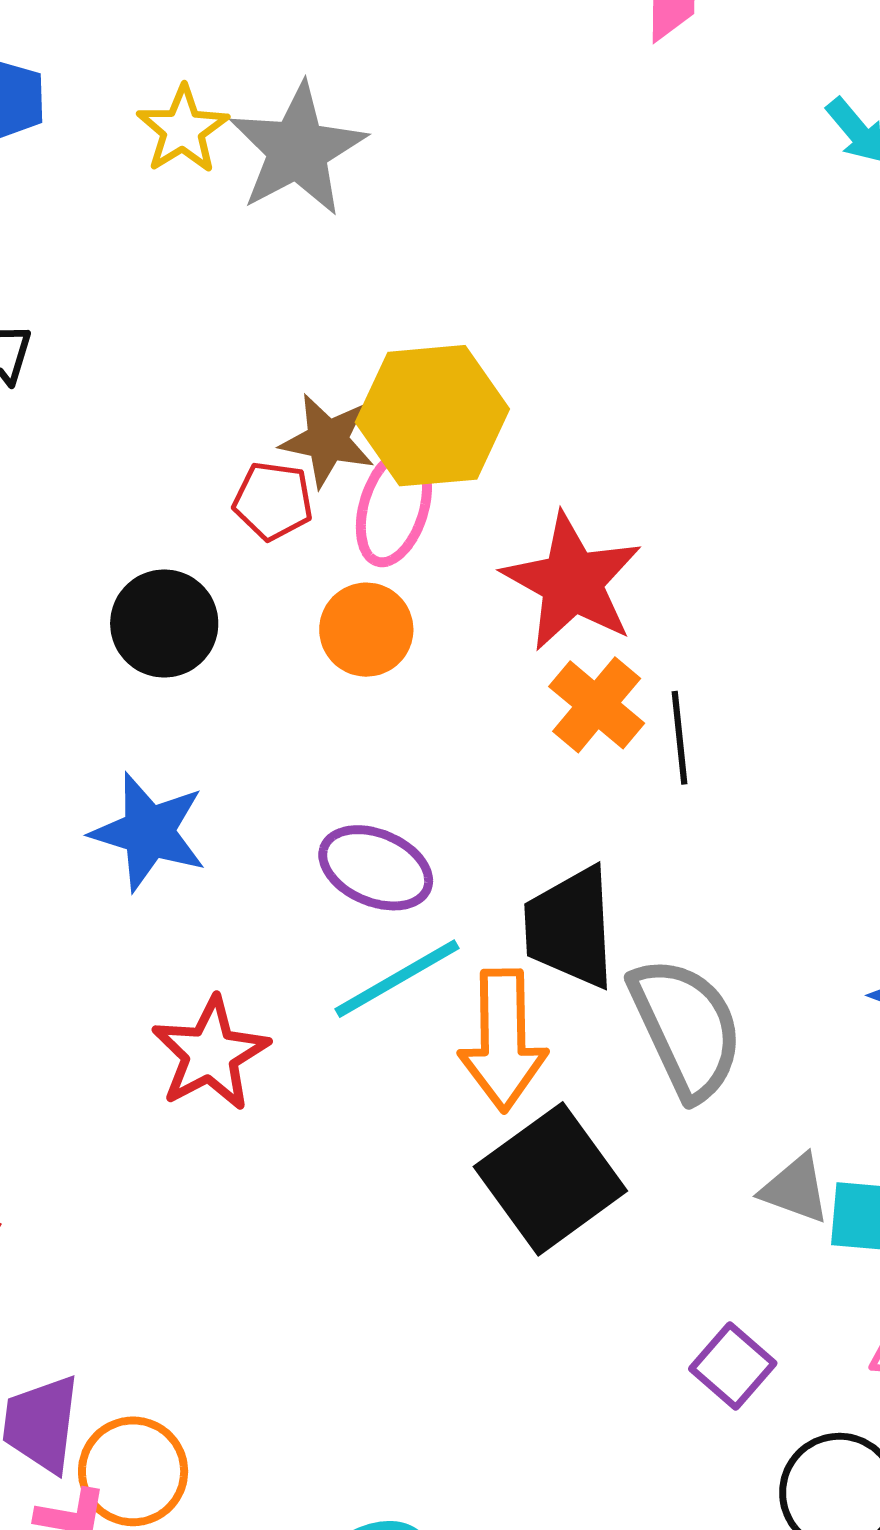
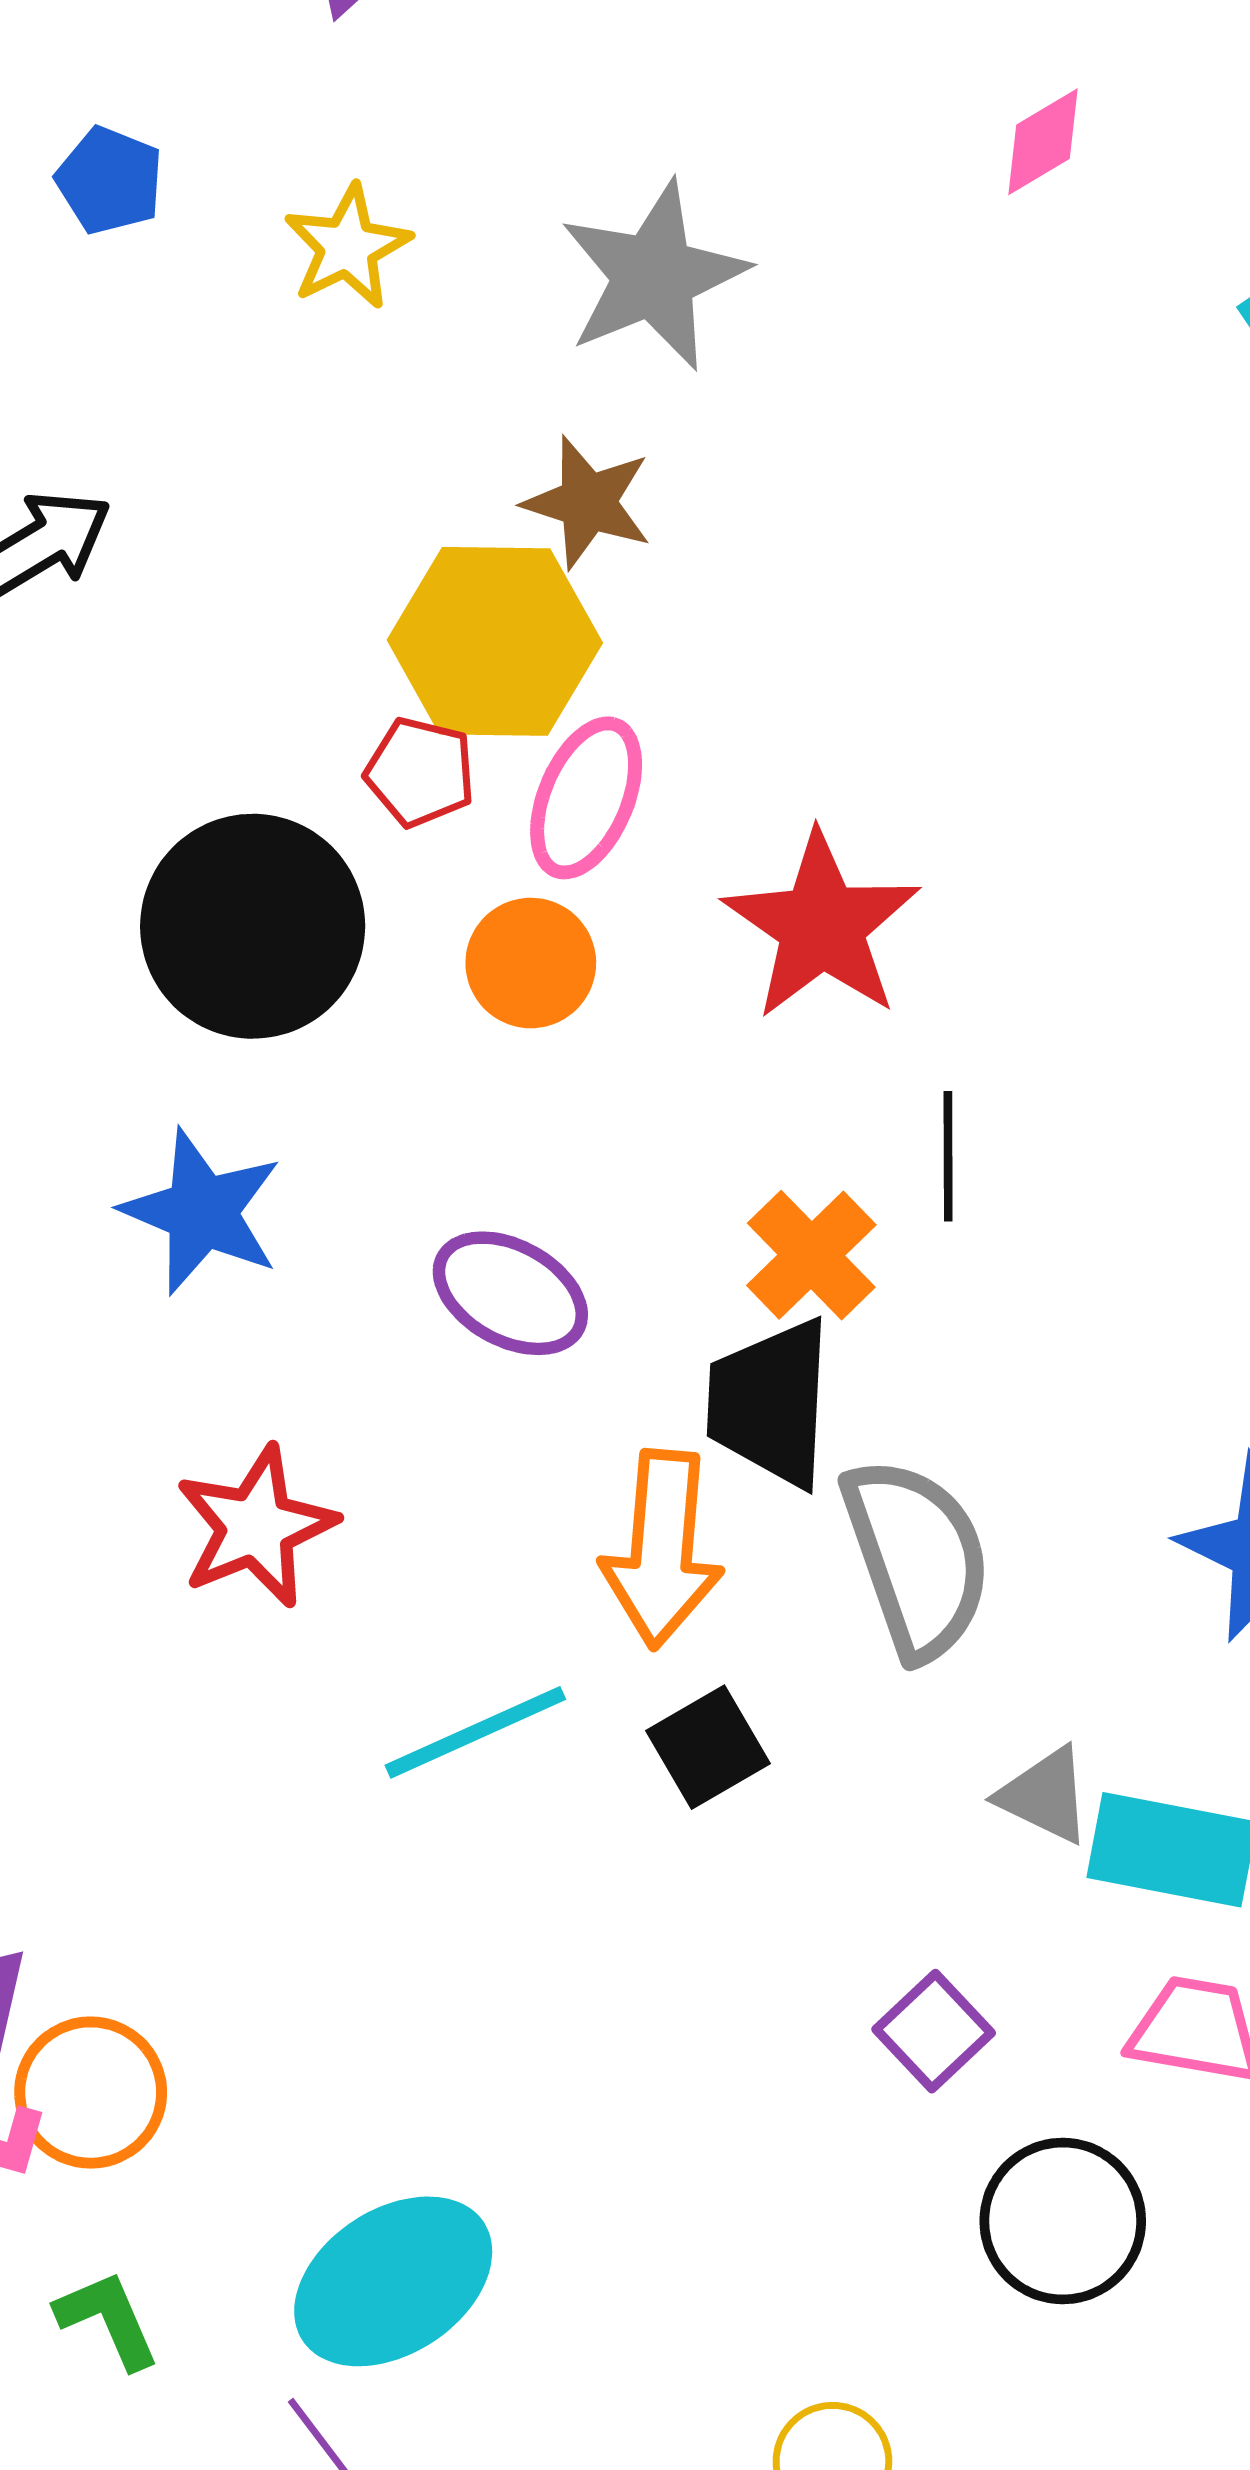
gray star: (298, 150) -> (654, 276), moved
yellow hexagon: (432, 416) -> (495, 641), moved
brown star: (327, 440) -> (588, 502), moved
black circle: (164, 623) -> (253, 926), size x1.5
orange cross: (597, 705) -> (811, 1255), moved
cyan line: (397, 979) -> (475, 1732), moved
black square: (550, 1179) -> (708, 1747), size x0.6

